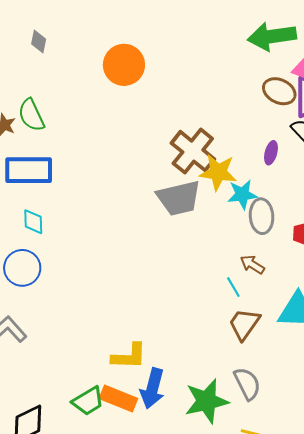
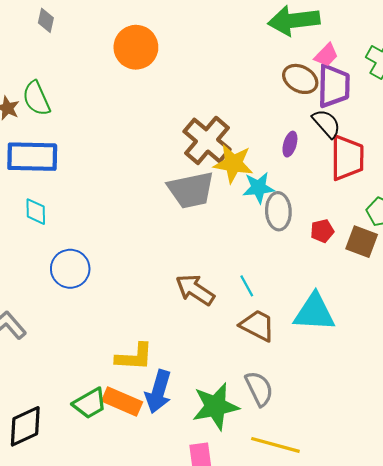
brown arrow: (252, 265) -> (195, 290), moved, size x1.5
blue circle: (22, 268) -> (70, 269), moved
brown trapezoid: (244, 324) -> (257, 325), turned 81

